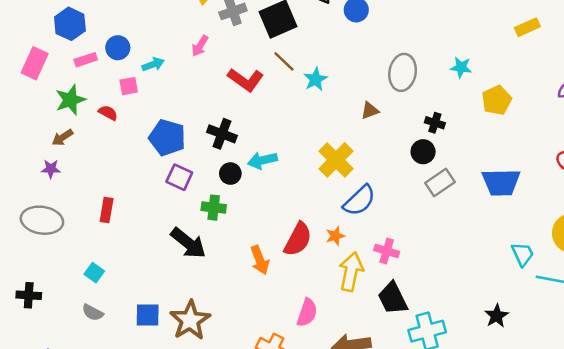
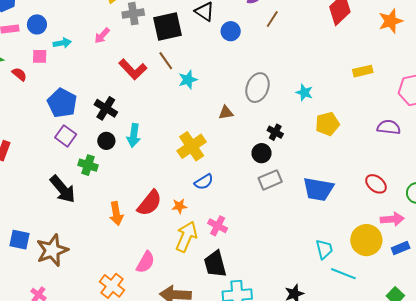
cyan arrow: (262, 160) -> (134, 135), turned -80
blue semicircle: (359, 201) -> (204, 182), size x0.7

